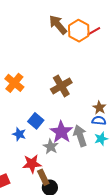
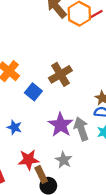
blue square: (36, 121) -> (33, 92), moved
gray star: (51, 147) -> (64, 160), moved

